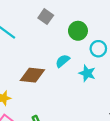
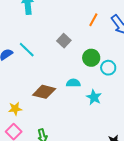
cyan circle: (98, 49) -> (108, 68), moved
cyan semicircle: (63, 61) -> (73, 83), turned 32

